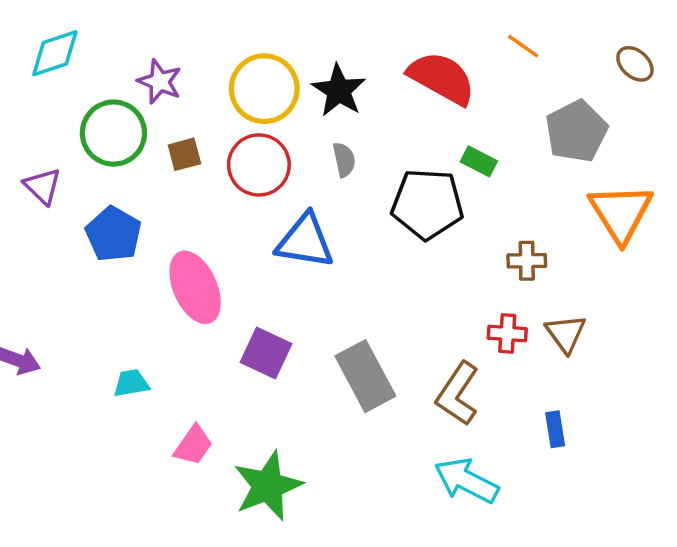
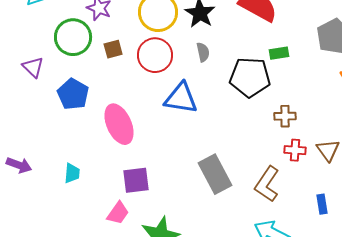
green rectangle: (479, 161) -> (279, 53), turned -36
brown cross: (527, 261) -> (285, 116), moved
purple square: (266, 353) -> (136, 180), moved, turned -32
cyan trapezoid: (131, 383) -> (72, 173), moved, turned 105

